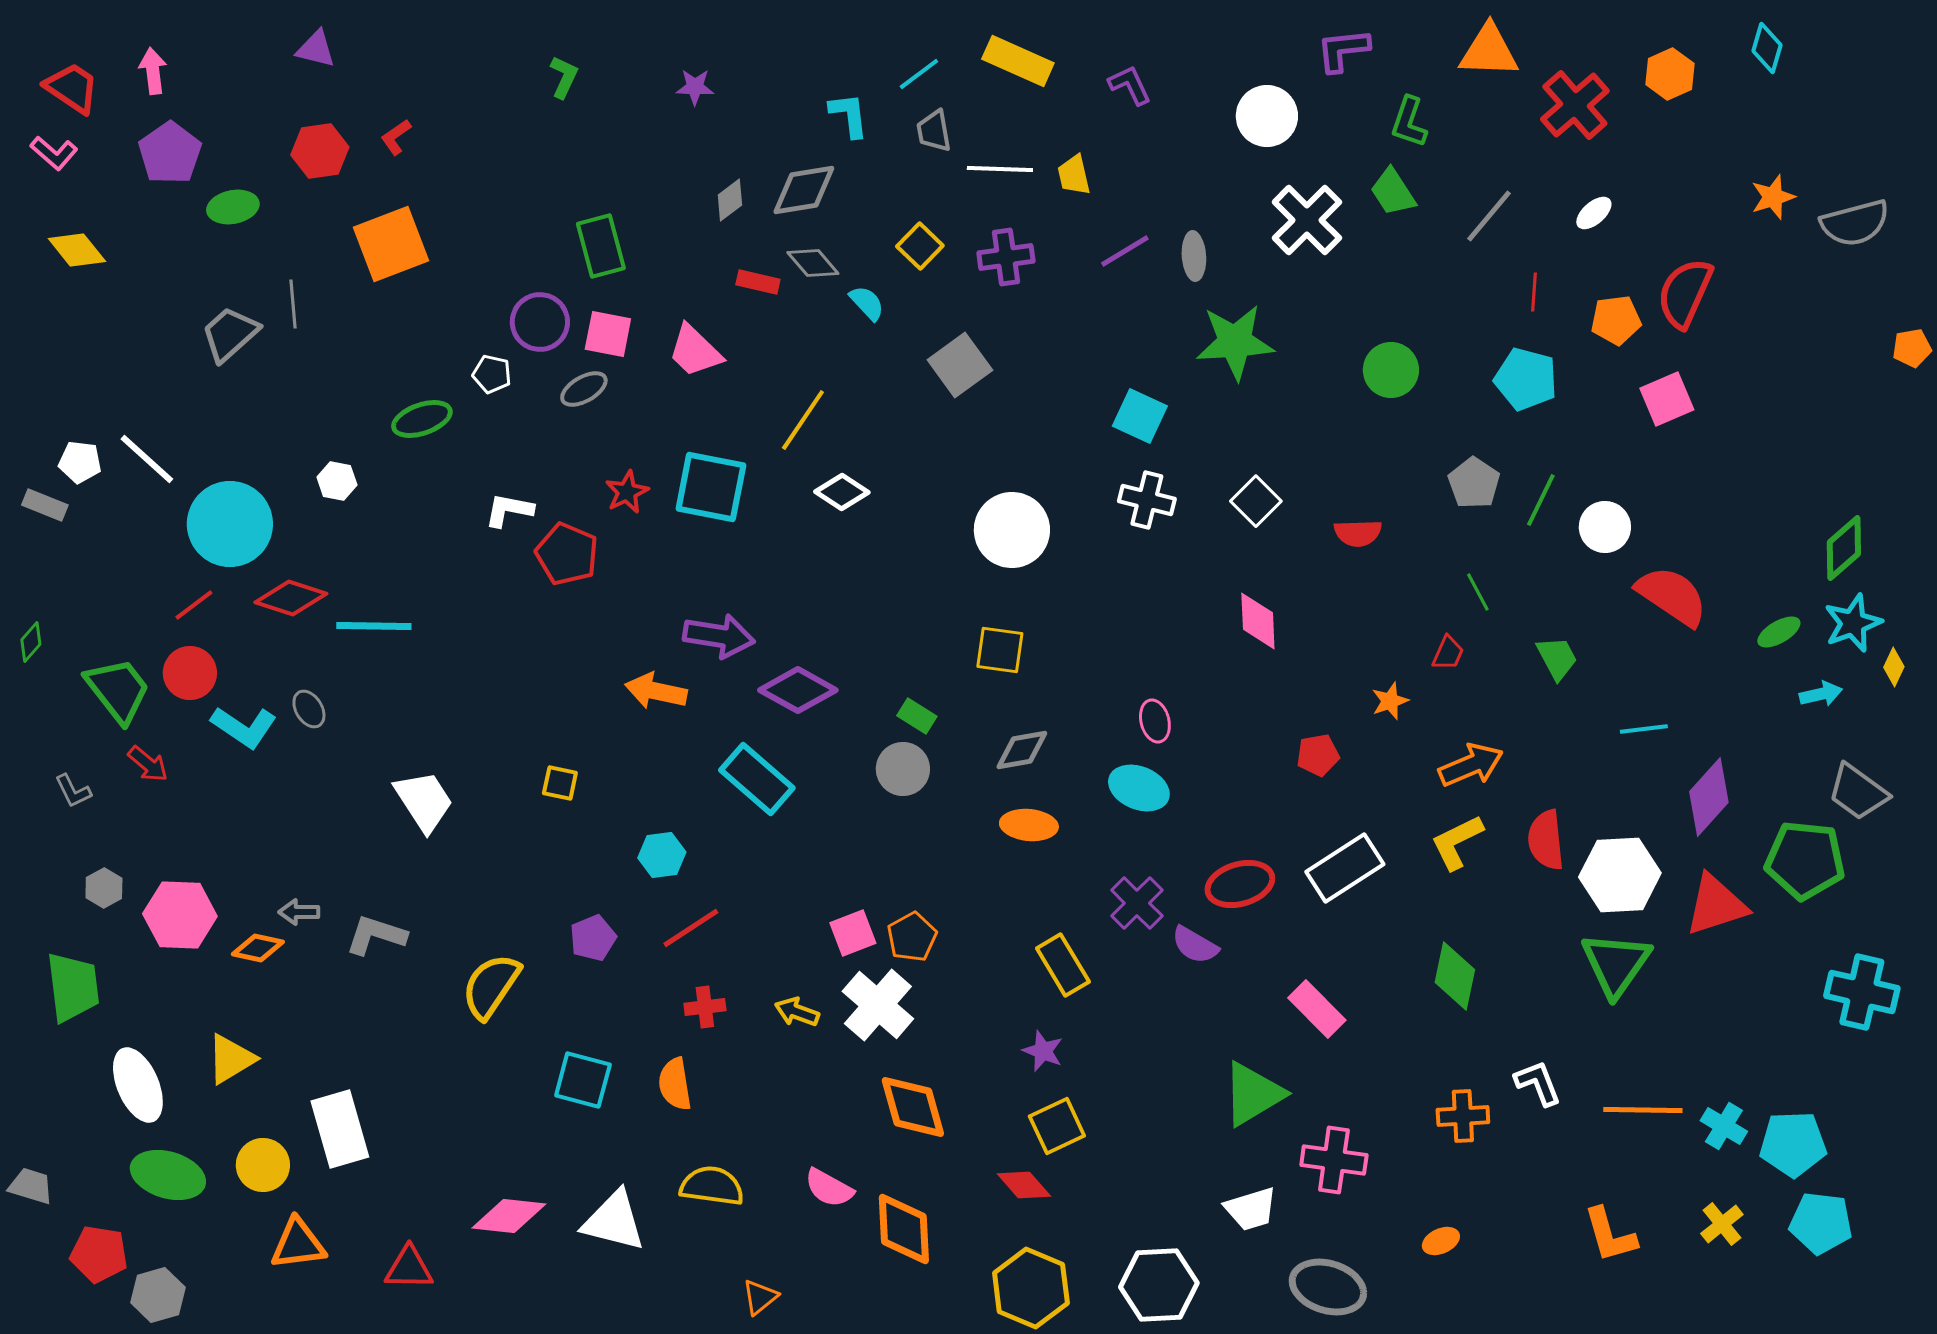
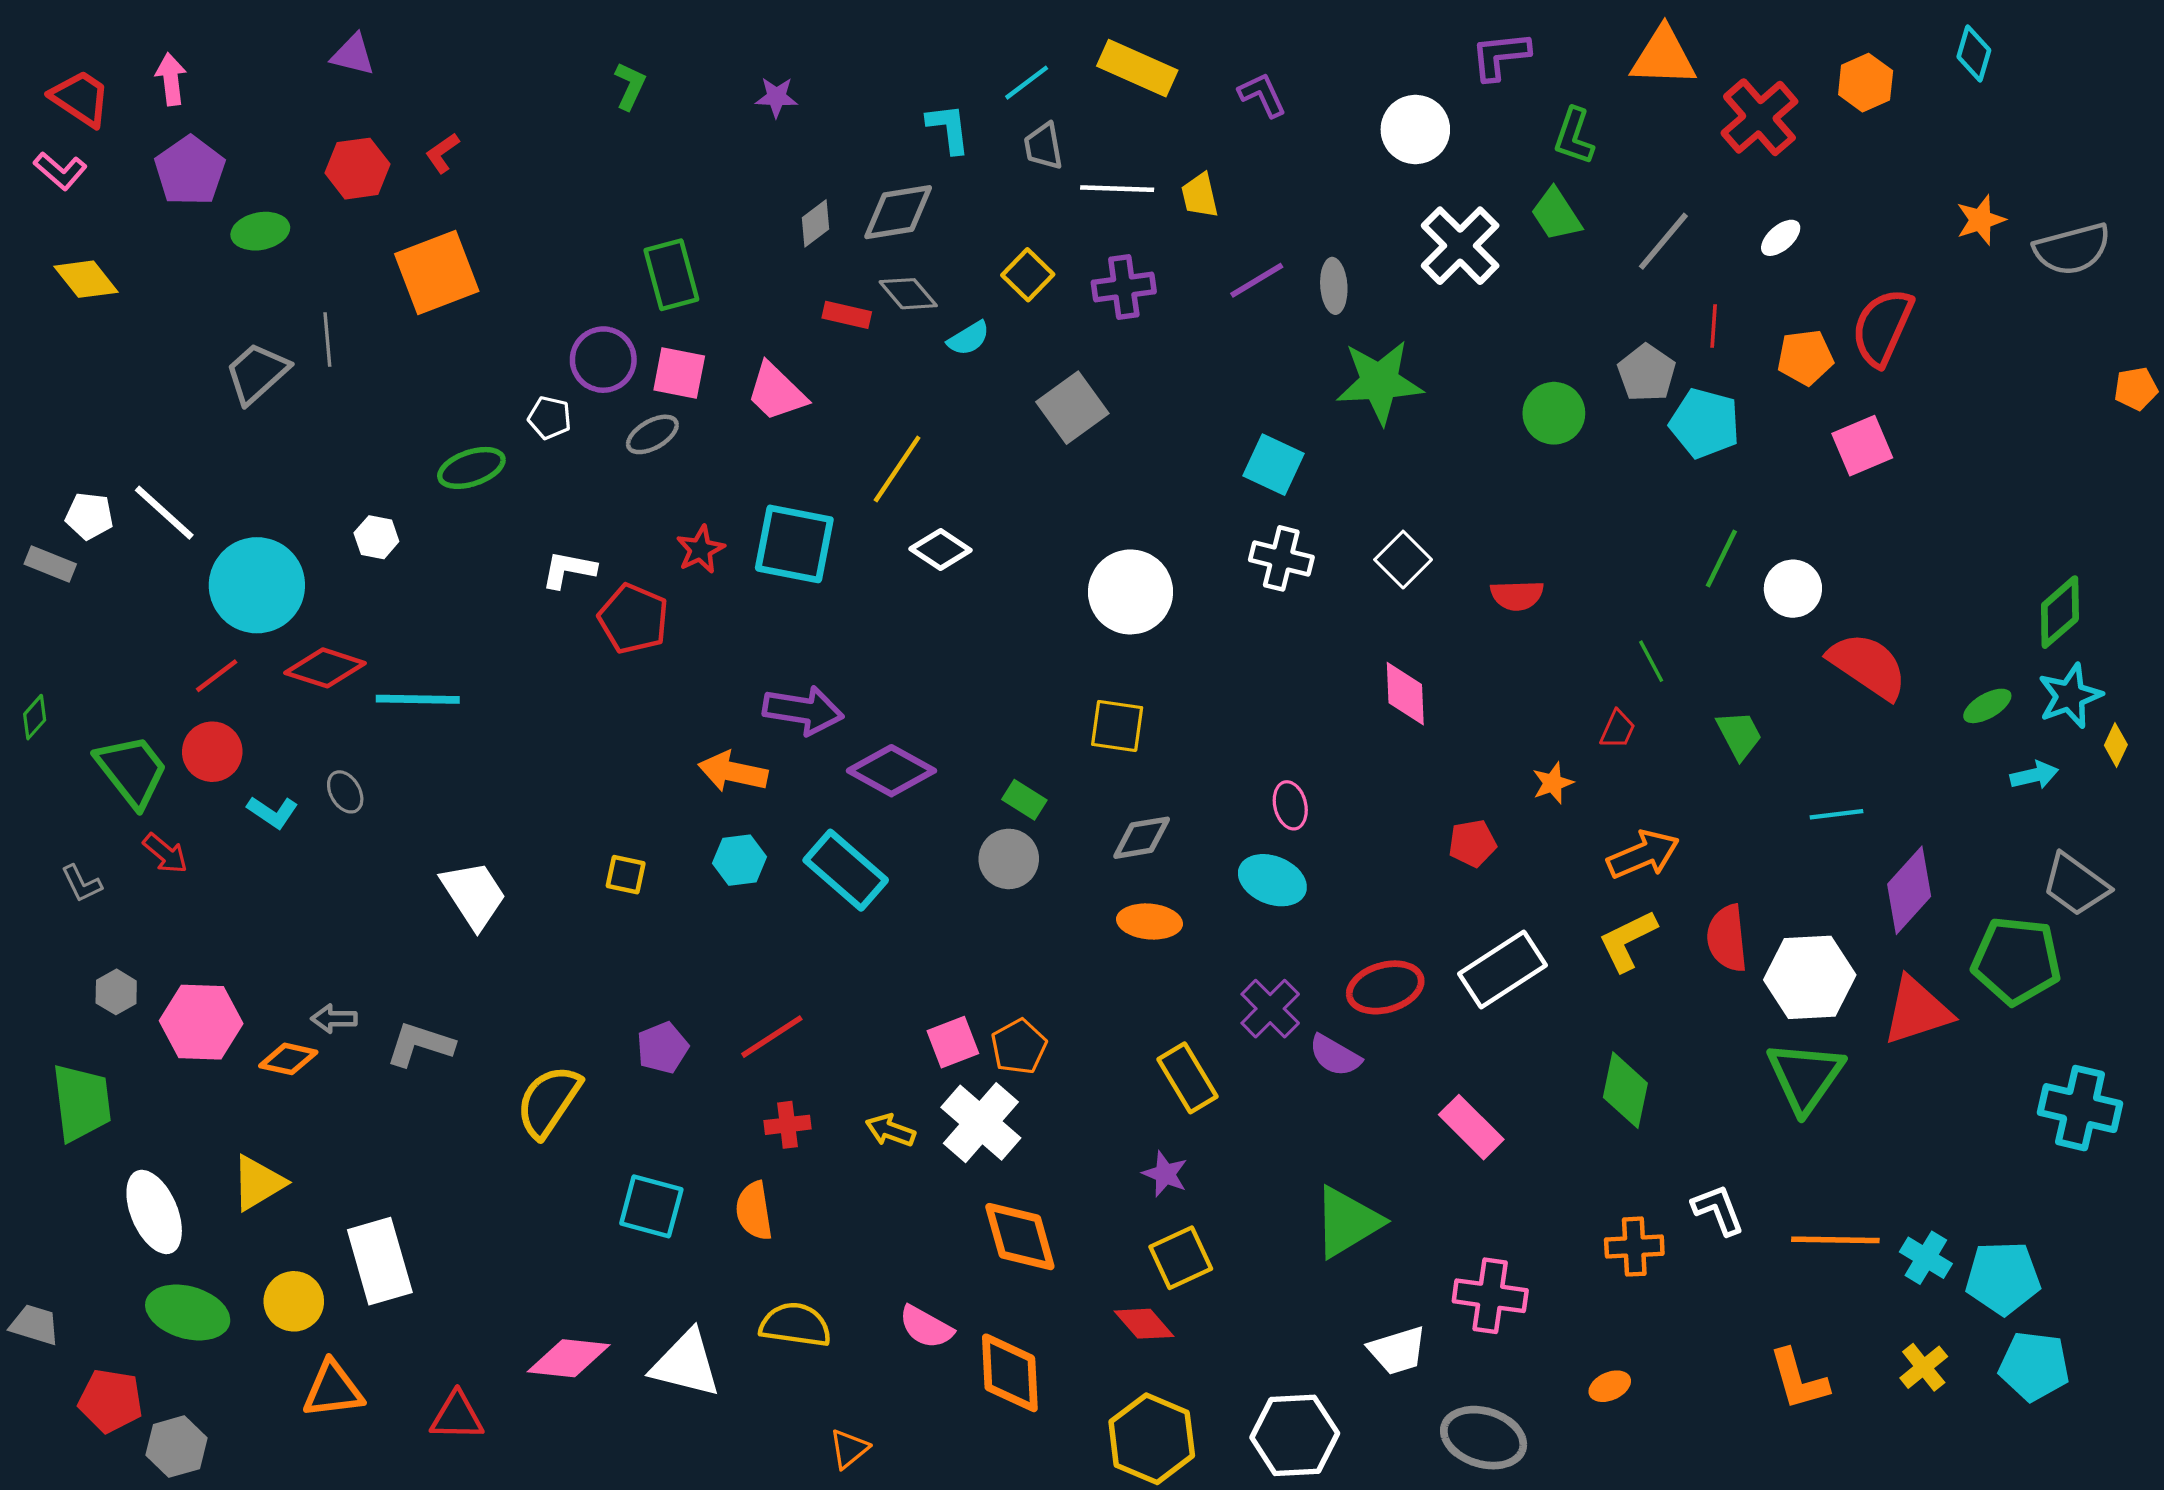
cyan semicircle: (867, 303) -> (969, 338), turned 102
gray pentagon: (1474, 483) -> (1647, 373), moved
cyan L-shape: (244, 727) -> (273, 812), size x0.7
cyan hexagon: (662, 855) -> (740, 860), moved
green triangle: (1253, 1094) -> (1347, 1222), moved

